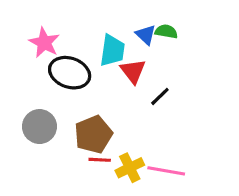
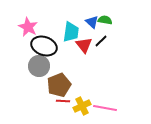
black line: (160, 96) -> (101, 41), moved
gray circle: (39, 127) -> (39, 66), moved

